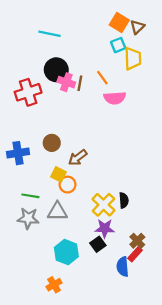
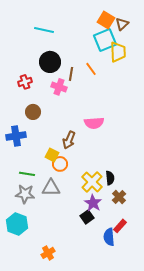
cyan square: (118, 45) -> (105, 40), size x1.6
pink cross: (66, 82) -> (59, 87), moved
red cross: (28, 92) -> (25, 82), size x0.6
pink semicircle: (115, 98) -> (94, 123), moved
brown circle: (52, 143) -> (33, 112), moved
brown arrow: (78, 158) -> (69, 140), turned -30
purple star: (105, 228) -> (93, 203), turned 30
brown cross: (137, 241) -> (119, 197), moved
cyan hexagon: (66, 252) -> (17, 224), moved

